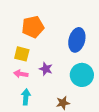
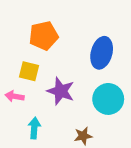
purple star: (46, 69) -> (61, 91), size x1.5
pink arrow: (21, 74) -> (15, 96), moved

